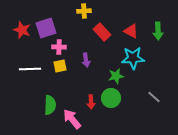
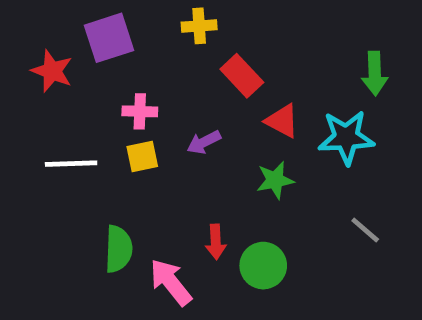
purple square: (46, 28) -> (109, 38), moved
red triangle: (131, 31) -> (282, 121), moved
cyan star: (133, 58) -> (346, 137), moved
purple arrow: (86, 60) -> (204, 142), turned 72
green circle: (111, 98) -> (263, 266), moved

